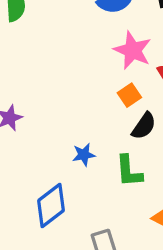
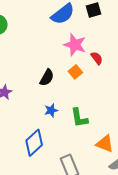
black semicircle: (144, 126) -> (47, 78), moved

